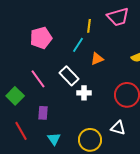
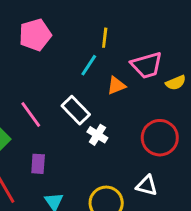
pink trapezoid: (118, 17) -> (147, 65), moved
pink pentagon: (41, 38) -> (35, 35), moved
white cross: (84, 93) -> (97, 135), turned 32

